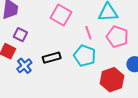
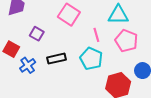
purple square: (20, 35) -> (37, 34), moved

